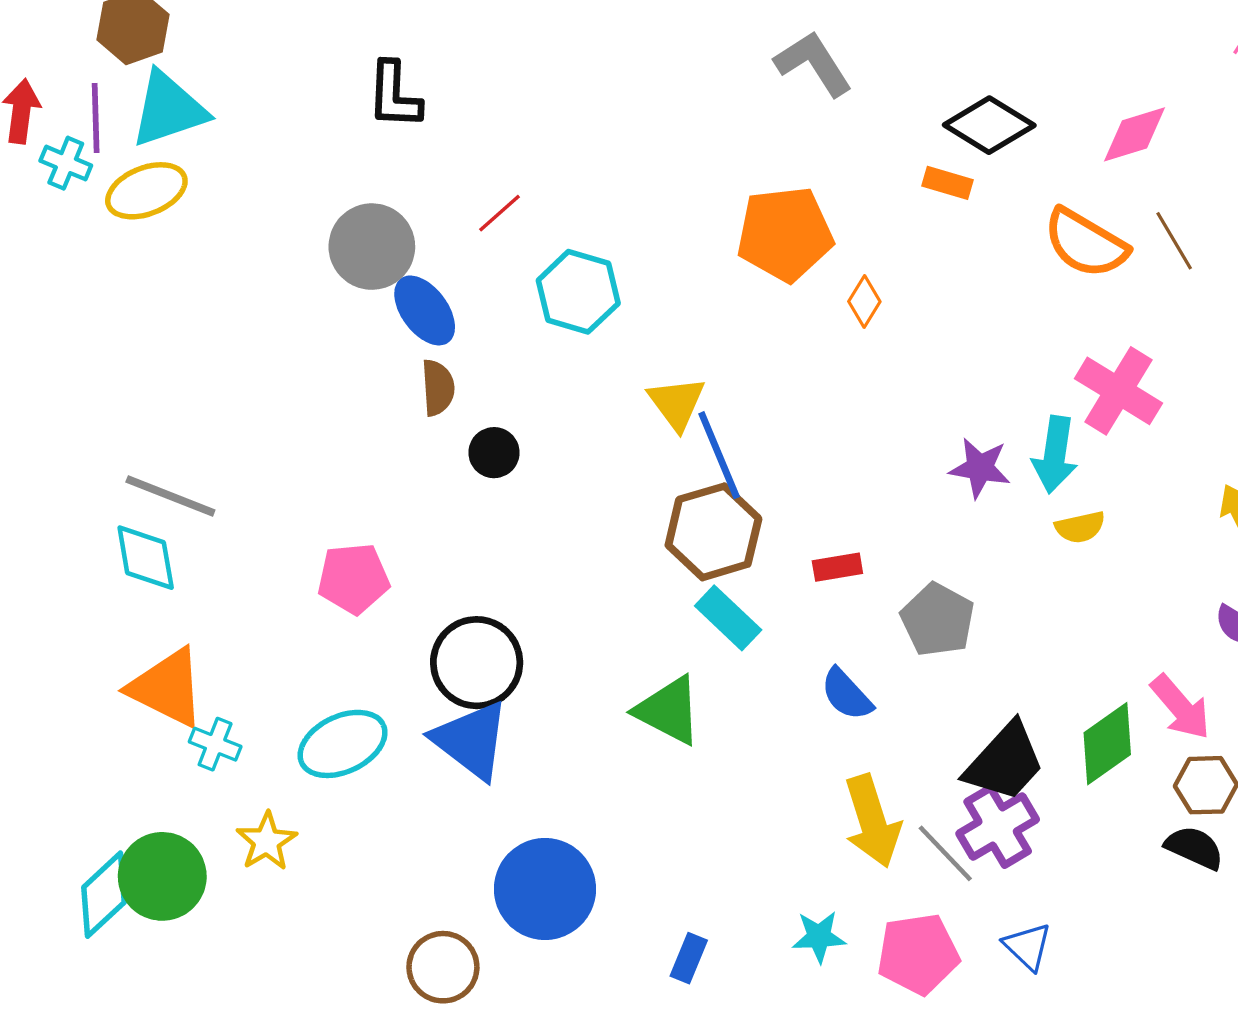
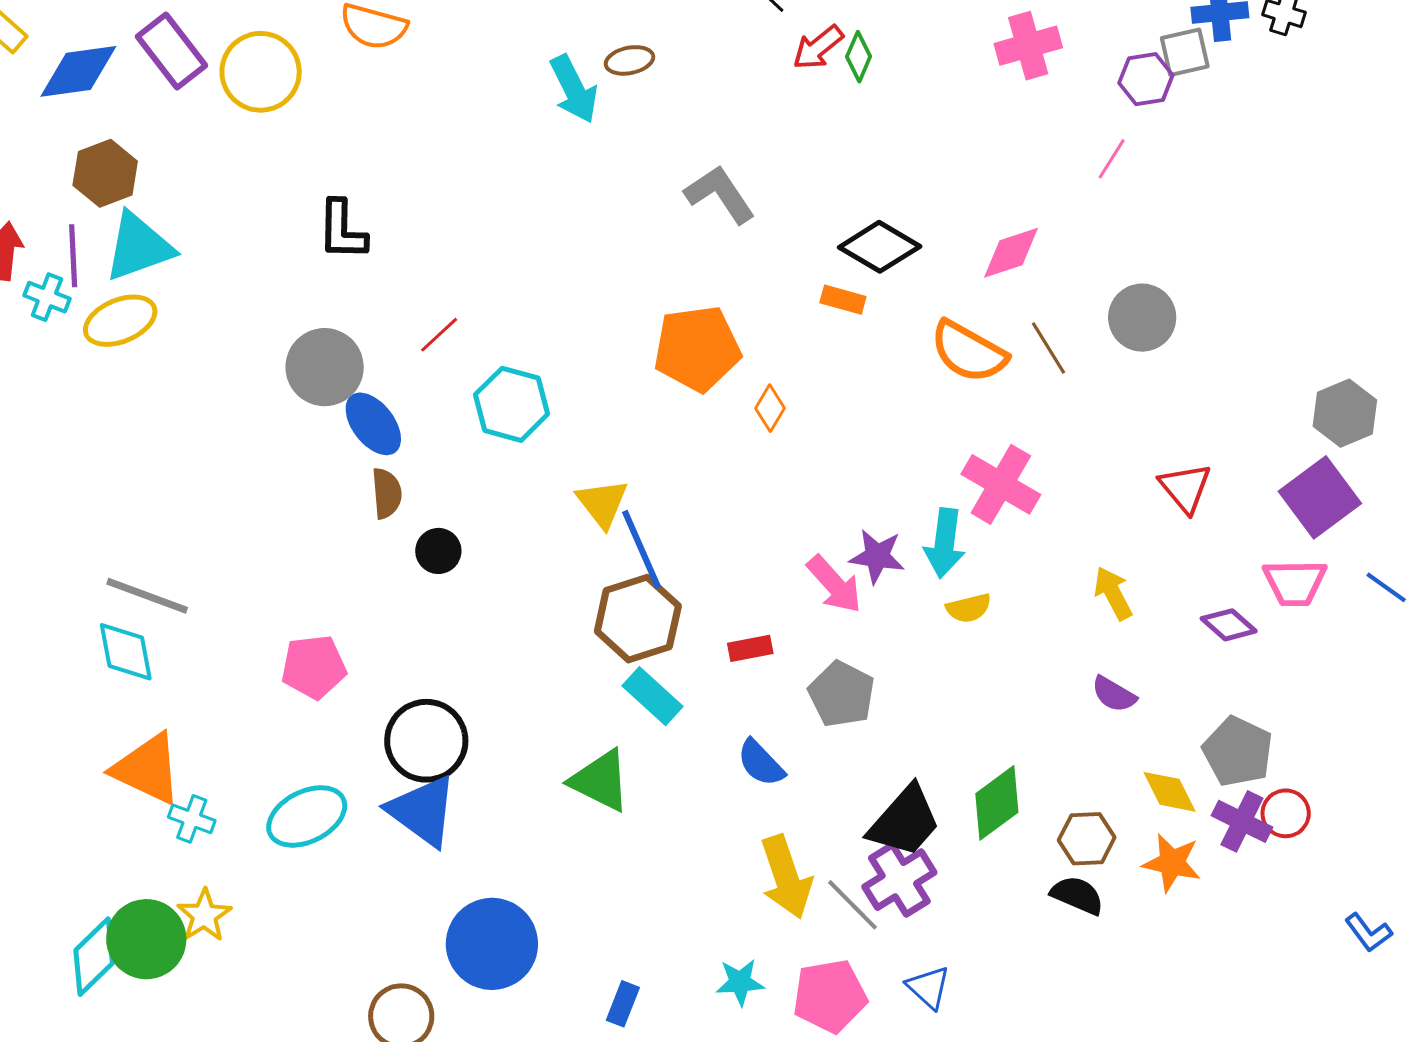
pink arrow: (1181, 707) -> (834, 584), moved
yellow star: (267, 841) -> (204, 915), moved

